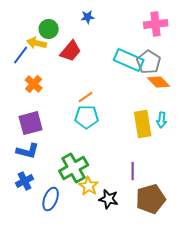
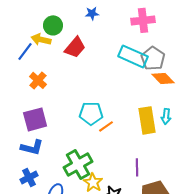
pink cross: (156, 24) -> (143, 20), moved
orange line: (86, 97) -> (106, 126), moved

